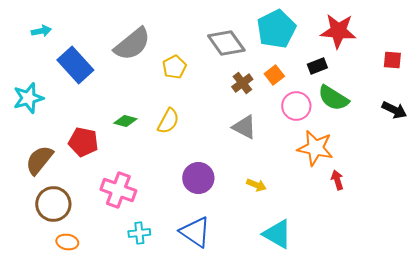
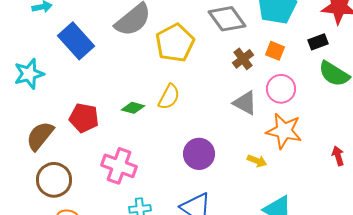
yellow pentagon: (174, 67) -> (175, 43), size x1.6
orange square: (274, 75) -> (275, 51), turned -30
pink circle: (296, 106) -> (281, 89), moved
green diamond: (125, 121) -> (133, 108), moved
orange star: (315, 148) -> (284, 131), moved

